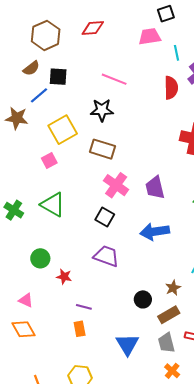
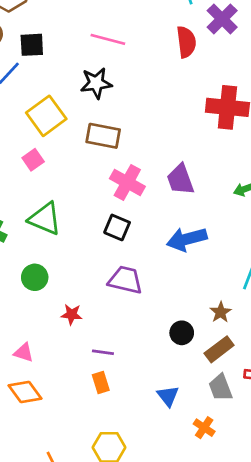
green circle: (40, 258) -> (35, 277), moved
blue triangle: (127, 344) -> (168, 396), size x0.7
orange cross: (172, 371) -> (204, 428), moved

